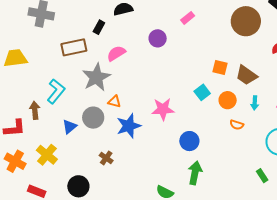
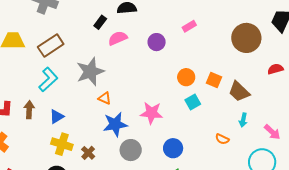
brown rectangle: (74, 47) -> (51, 46), moved, turned -30
pink semicircle: (116, 53) -> (118, 38), moved
orange circle: (228, 100) -> (186, 77), moved
brown arrow: (35, 110) -> (29, 110), moved
gray circle: (93, 118) -> (131, 150), moved
yellow cross: (47, 155) -> (62, 144), moved, turned -30

